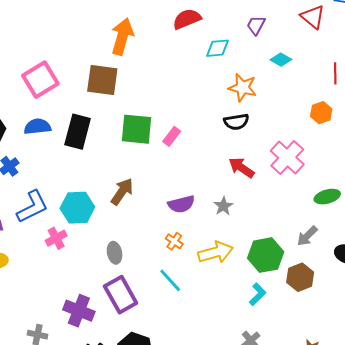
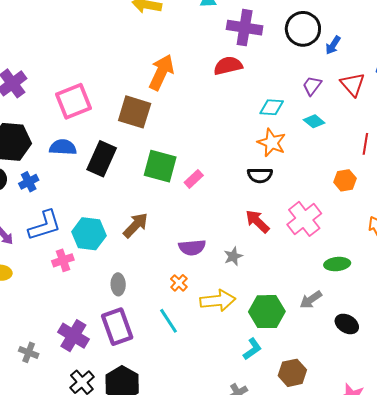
purple trapezoid: (256, 25) -> (312, 86), moved
cyan diamond: (218, 48) -> (272, 107), moved
brown hexagon: (300, 277) -> (292, 373), moved

